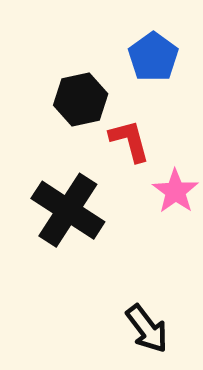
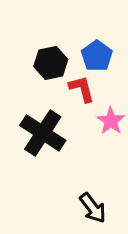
blue pentagon: (153, 57) -> (97, 56), moved

